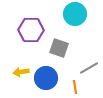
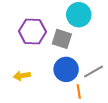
gray square: (59, 48) -> (62, 39), moved
blue circle: (46, 78) -> (66, 69), moved

